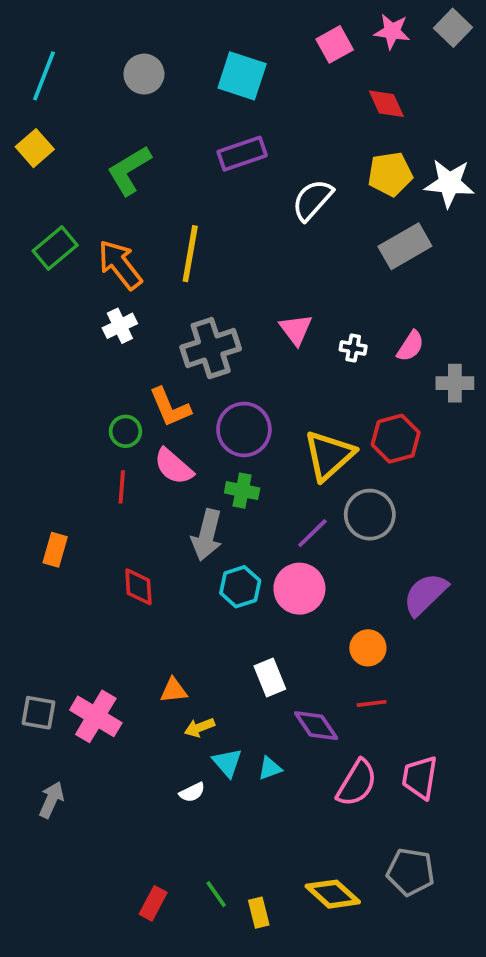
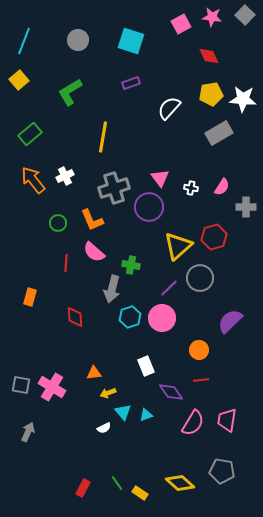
purple rectangle: (242, 154) -> (131, 83), size x0.7
orange arrow: (120, 265) -> (33, 180), moved
purple circle: (244, 429) -> (149, 207), moved
green circle: (125, 431) -> (58, 223), moved
yellow rectangle: (259, 913) -> (140, 493), turned -42

